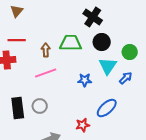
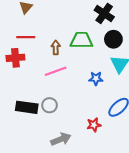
black rectangle: (18, 108) -> (27, 107), turned -75

